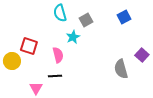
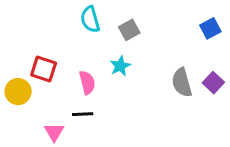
blue square: (124, 17) -> (210, 28), moved
cyan star: (73, 37) -> (120, 66), moved
gray semicircle: (121, 69) -> (182, 83), moved

